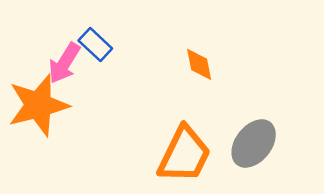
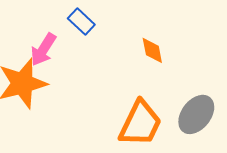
blue rectangle: (95, 45) -> (81, 21), moved

